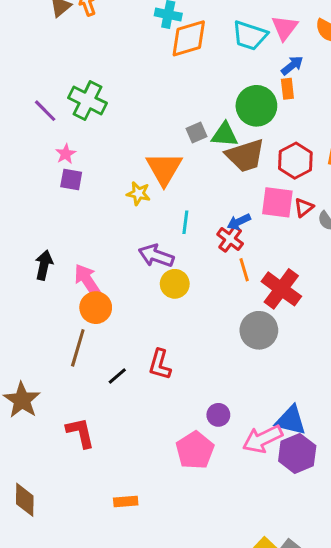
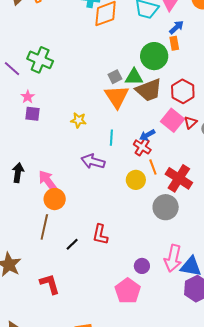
orange triangle: (164, 169) -> (117, 97), moved
pink square: (277, 202) -> (172, 120), turned 35
yellow circle: (175, 284) -> (136, 180), moved
pink arrow: (263, 439) -> (173, 258), moved, turned -48

